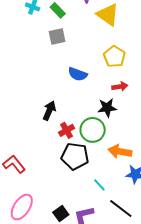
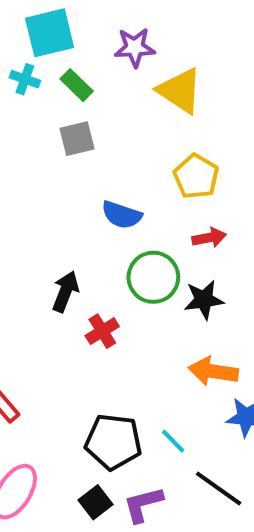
black star: (107, 108) -> (204, 300), moved
green circle: (93, 130) -> (153, 277), moved
black pentagon: (75, 156) -> (113, 442), moved

